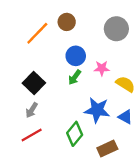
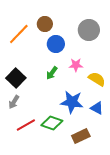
blue circle: (76, 56) -> (56, 44), moved
green diamond: (75, 134) -> (52, 123), turned 70
red line: (32, 135) -> (26, 125), moved

